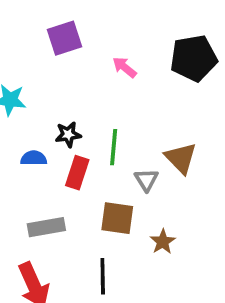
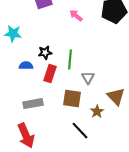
brown triangle: (181, 158) -> (116, 97), moved
black line: (103, 276) -> (80, 131), moved, turned -42

